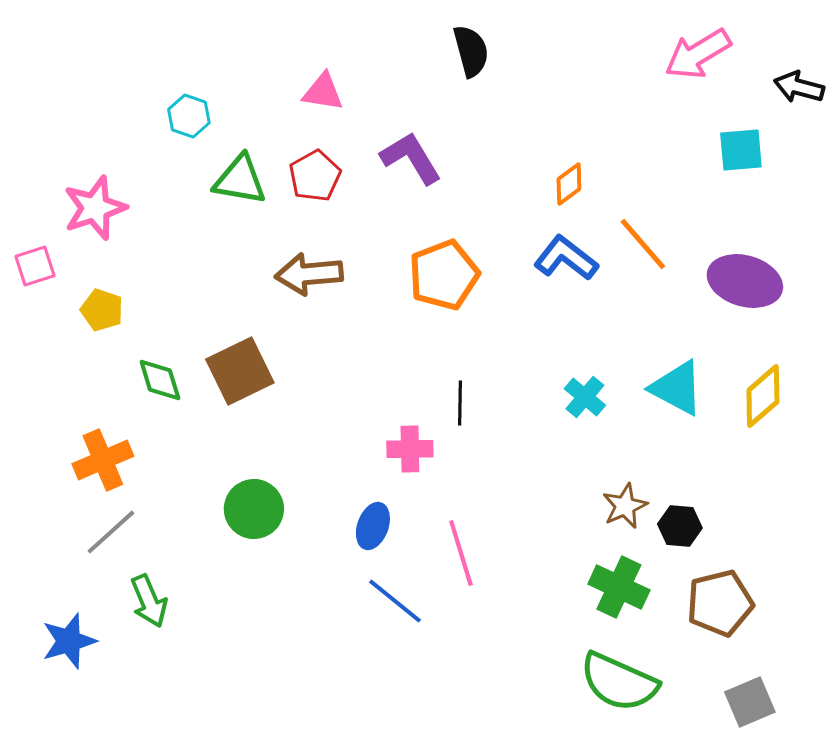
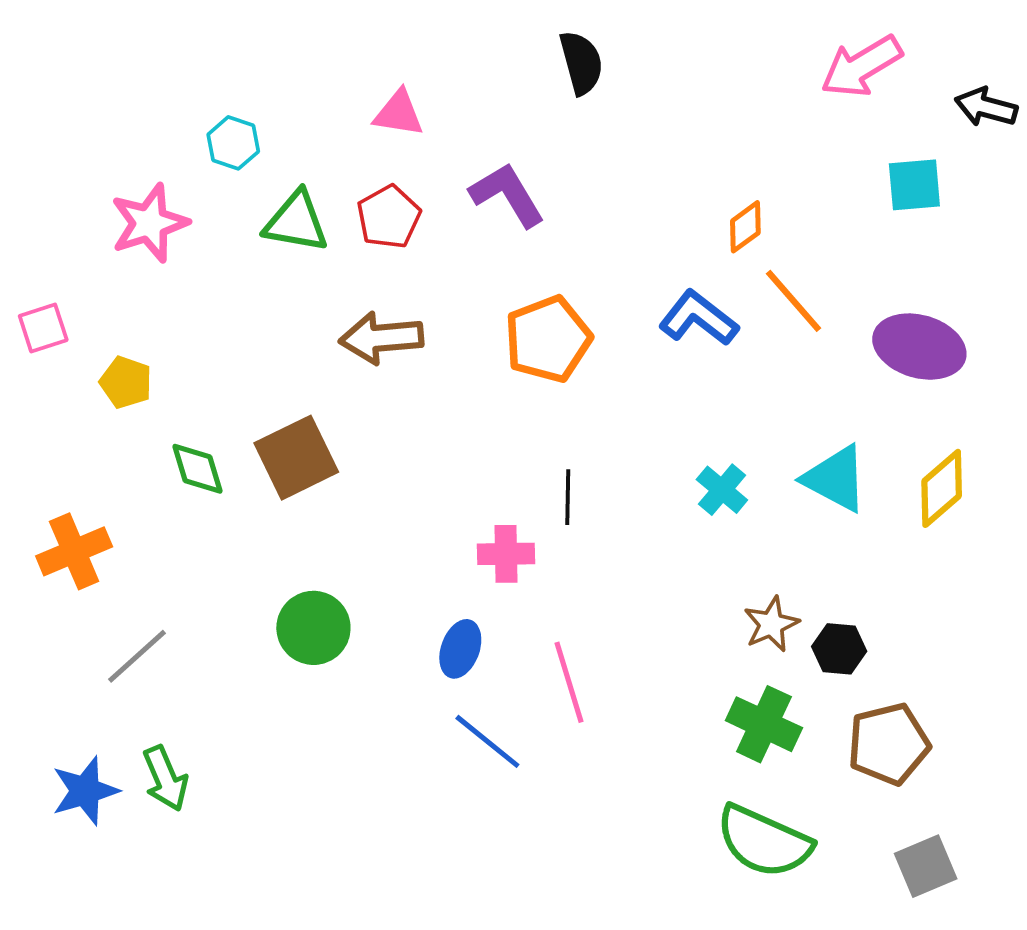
orange diamond: (569, 184) -> (745, 227), moved
pink star: (95, 208) -> (149, 223), moved
orange cross: (103, 460) -> (74, 551), moved
green arrow: (149, 601) -> (165, 778), moved

